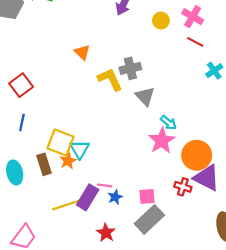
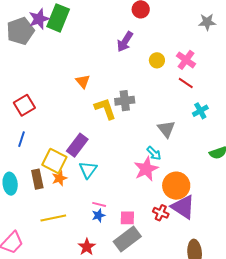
gray triangle: (145, 96) -> (166, 129), moved
cyan triangle: (80, 149) -> (88, 170), moved
pink line: (105, 185) -> (99, 204), moved
purple rectangle: (88, 197) -> (77, 145), moved

